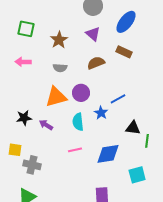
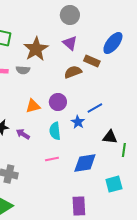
blue ellipse: (126, 22) -> (113, 43), moved
brown star: (59, 40) -> (36, 49), size x1.4
brown rectangle: (124, 52) -> (92, 61), moved
gray semicircle: (60, 68) -> (23, 70), moved
orange triangle: (56, 97) -> (33, 106), size x0.7

